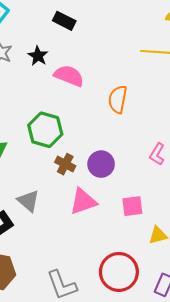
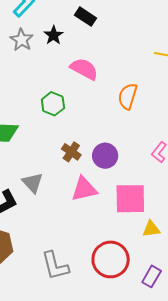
black star: (38, 56) -> (54, 35), moved
green hexagon: (45, 130) -> (53, 104), moved, size x0.7
pink square: (132, 206) -> (130, 199), size x1.6

